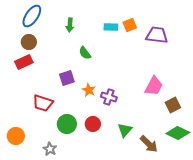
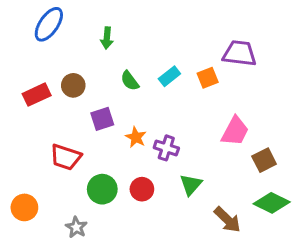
orange square: (130, 25) -> (208, 78), moved
cyan rectangle: (111, 27) -> (169, 76), moved, turned -40
brown circle: (29, 42) -> (73, 85), moved
green triangle: (125, 130) -> (191, 185), moved

